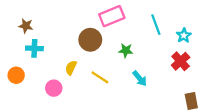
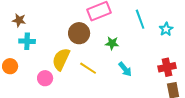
red cross: (181, 61) -> (167, 67), moved, turned 30
yellow semicircle: (71, 68) -> (61, 59), size x1.6

